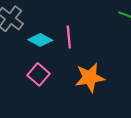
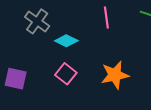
pink line: (69, 37) -> (106, 17), moved

